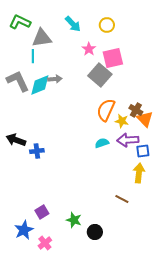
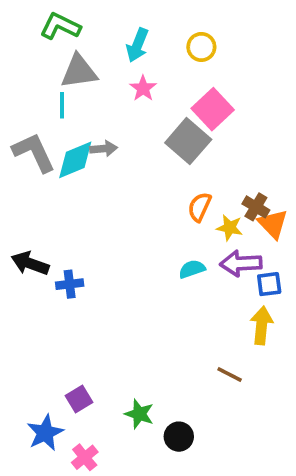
green L-shape: (20, 22) -> (60, 26), moved
cyan arrow: (73, 24) -> (137, 45), turned 66
pink star: (89, 49) -> (143, 88), moved
pink square: (113, 58) -> (213, 109), turned -30
orange semicircle: (106, 110) -> (199, 207), size x0.7

